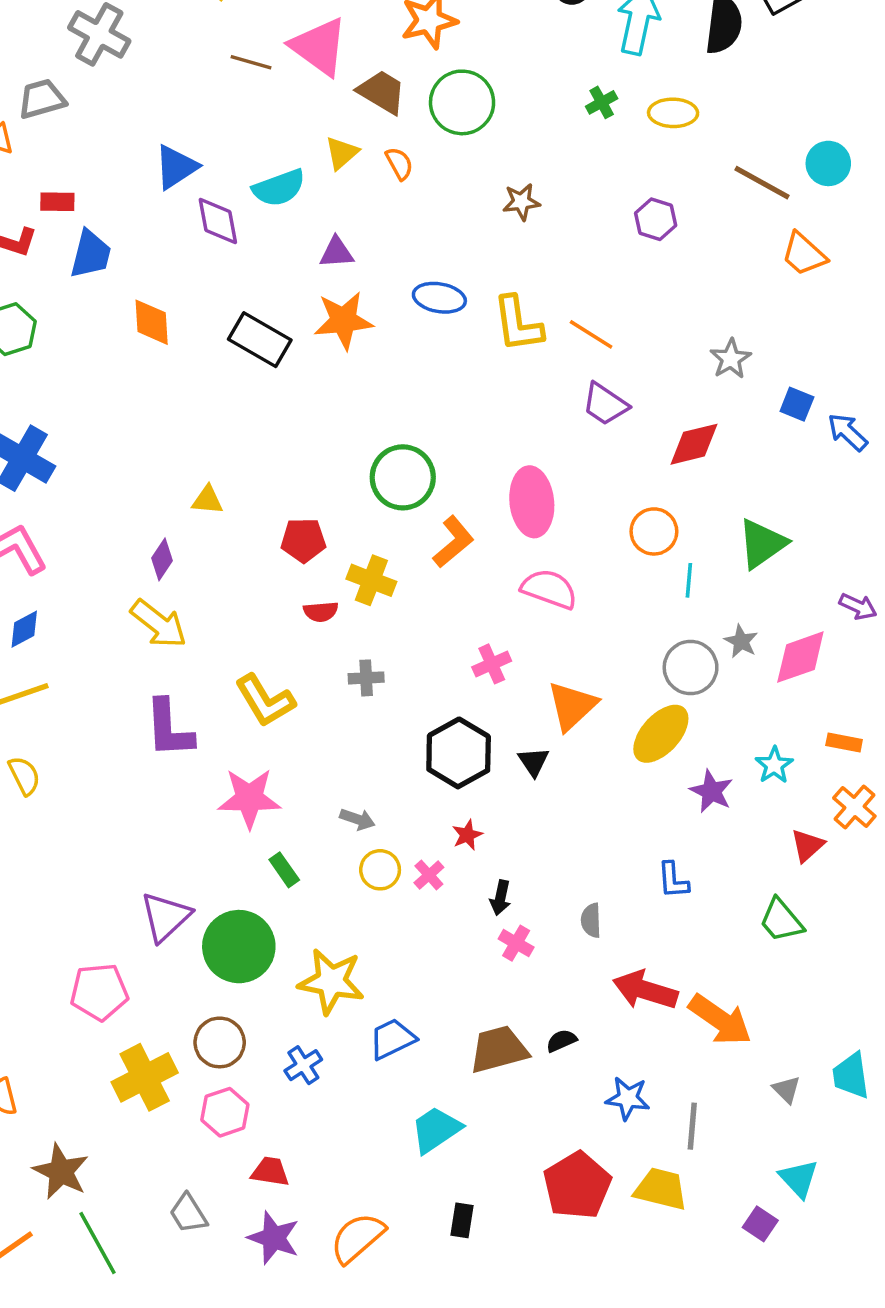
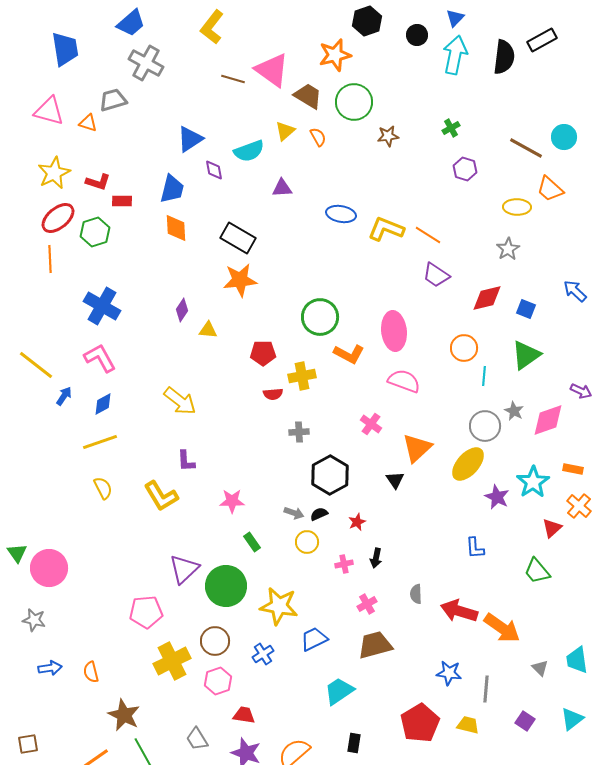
green cross: (602, 102) -> (451, 128), moved
yellow ellipse: (673, 113) -> (517, 207), moved
red rectangle: (57, 202) -> (122, 201), moved
brown star: (521, 202) -> (388, 136), moved
purple diamond: (218, 221) -> (214, 170), size x0.7
blue trapezoid: (91, 254) -> (172, 189), moved
orange star: (343, 320) -> (240, 280), moved
yellow L-shape: (518, 324) -> (386, 229), turned 120
blue square: (797, 404) -> (526, 309), moved
orange L-shape: (453, 542) -> (349, 354), turned 68
purple diamond: (162, 559) -> (182, 310), moved
yellow cross: (371, 580) -> (302, 376), turned -32
pink cross: (492, 664) -> (371, 424), turned -30
yellow L-shape: (265, 701) -> (161, 496), moved
purple L-shape: (169, 729) -> (186, 461), size x0.6
black hexagon: (459, 753) -> (330, 475), moved
cyan star: (774, 765) -> (533, 482), size x1.5
pink star: (249, 798) -> (232, 501), size x0.7
pink cross: (429, 875) -> (344, 564), moved, turned 30
gray semicircle: (591, 920) -> (416, 594), moved
pink cross: (516, 943) -> (367, 604), moved, turned 30
black semicircle: (561, 1041) -> (319, 514), moved
cyan triangle: (799, 1179) -> (572, 719), moved, turned 35
yellow trapezoid: (661, 1189) -> (468, 725), size x0.7
purple square: (760, 1224) -> (525, 721), moved

